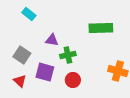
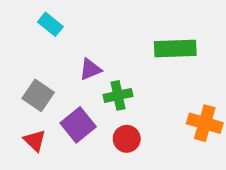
purple triangle: (52, 40) -> (90, 69), turned -32
purple square: (45, 72) -> (78, 125), turned 36

